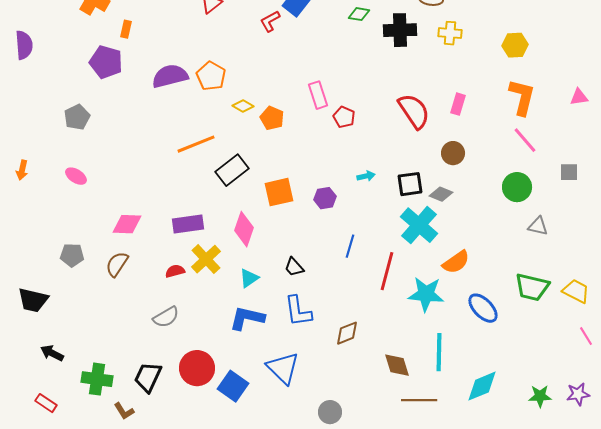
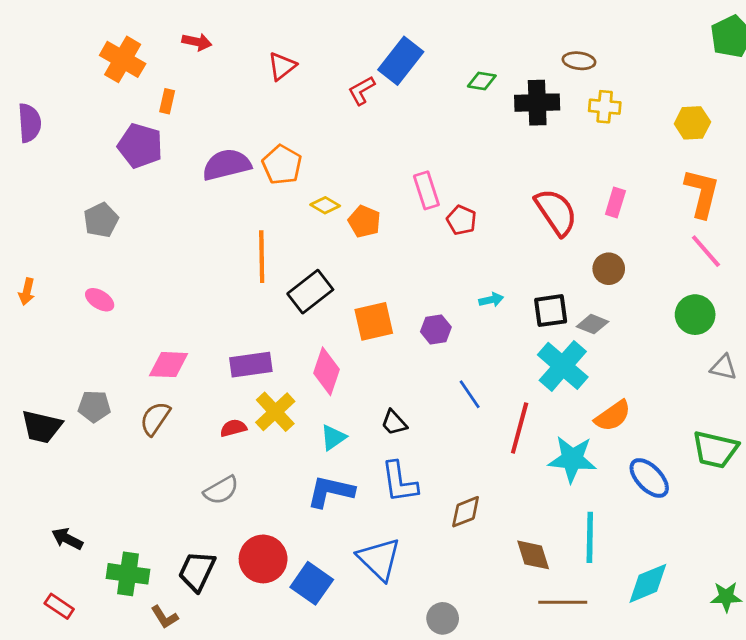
orange line: (196, 144) -> (262, 257), turned -69
blue line: (350, 246) -> (470, 394), turned -50
black trapezoid: (33, 300) -> (42, 427), moved

